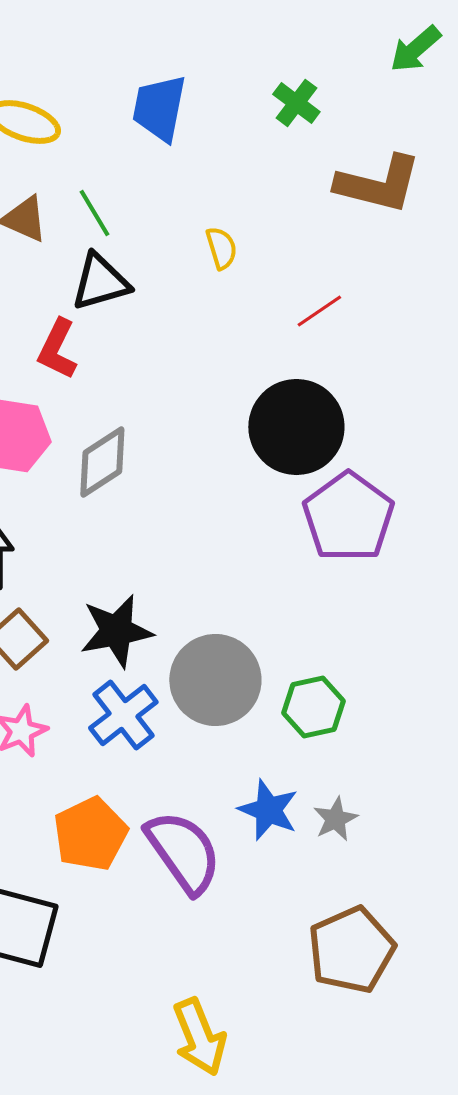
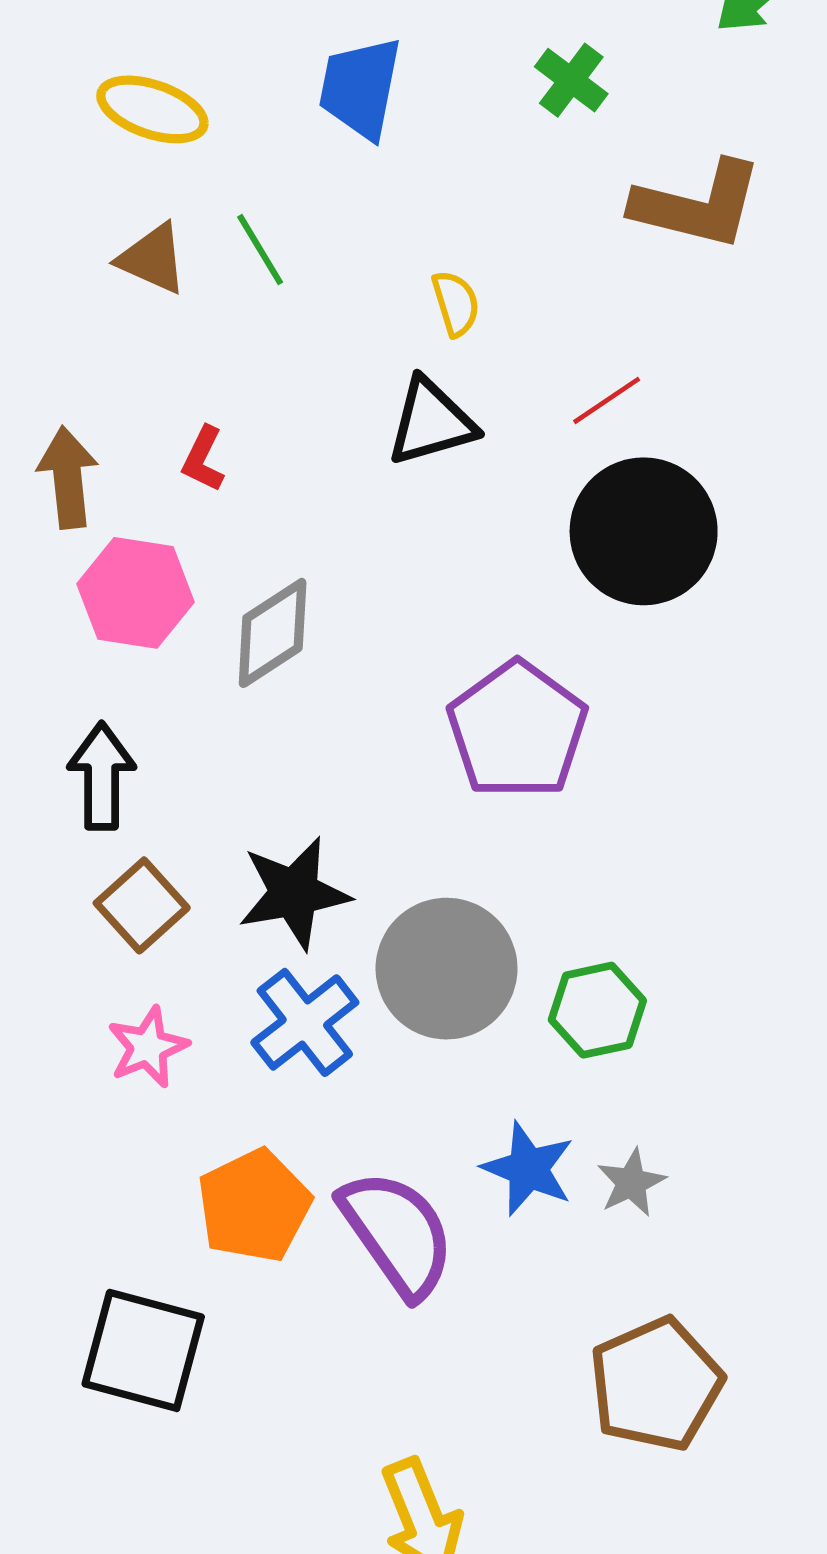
black triangle: (100, 282) -> (431, 422), moved
red L-shape: (57, 349) -> (203, 459), size x0.7
black circle: (296, 427) -> (644, 531), moved
purple pentagon: (348, 517) -> (517, 730), moved

